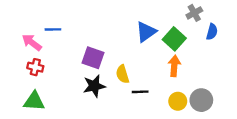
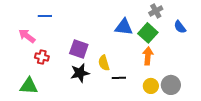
gray cross: (194, 13) -> (156, 11), moved
blue line: (53, 29) -> (45, 16), moved
blue triangle: (146, 32) -> (124, 27), turned 42
blue semicircle: (212, 32) -> (180, 27), turned 128
red cross: (35, 67) -> (42, 57), moved

